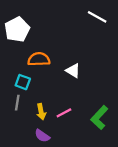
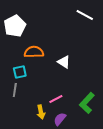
cyan square: (23, 82) -> (20, 72), turned -32
yellow arrow: (41, 112) -> (41, 112), moved
purple semicircle: (42, 136) -> (60, 119), moved, turned 96

